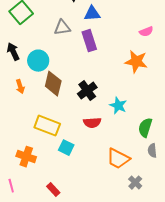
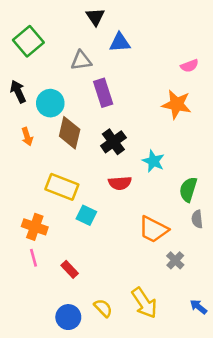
purple rectangle: (89, 41) -> (103, 93), moved
pink line: (11, 186) -> (34, 258), moved

